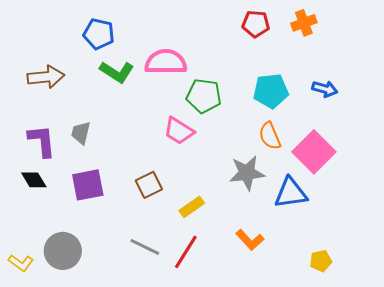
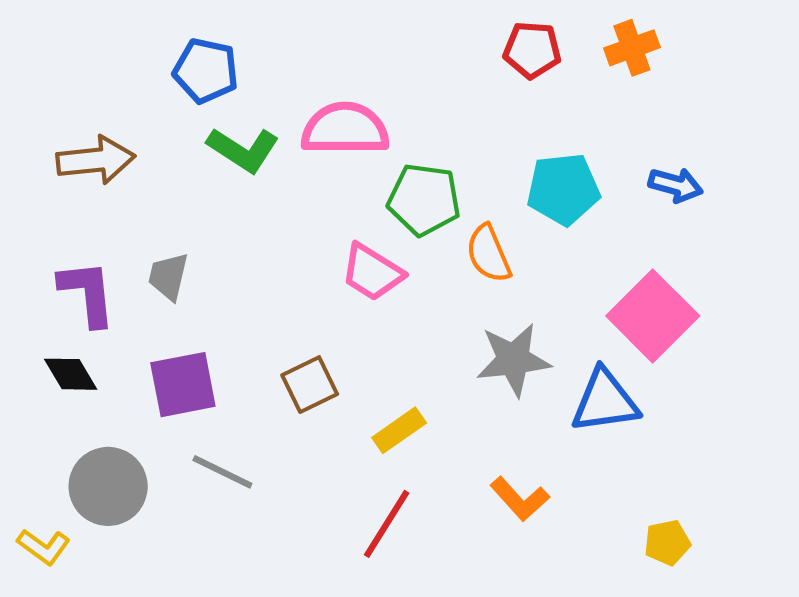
orange semicircle: (270, 136) -> (488, 254), moved
gray line: (145, 247) -> (222, 472), moved
gray circle: (63, 251) -> (108, 486), moved

